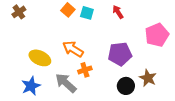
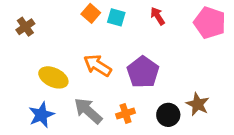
brown cross: (19, 12) -> (25, 27), moved
pink pentagon: (157, 35) -> (210, 23), moved, turned -30
purple pentagon: (120, 54) -> (143, 72), moved, turned -30
orange cross: (85, 70) -> (126, 114), moved

